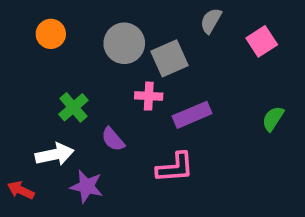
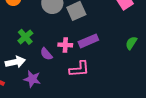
pink cross: (149, 96) -> (65, 45), moved

